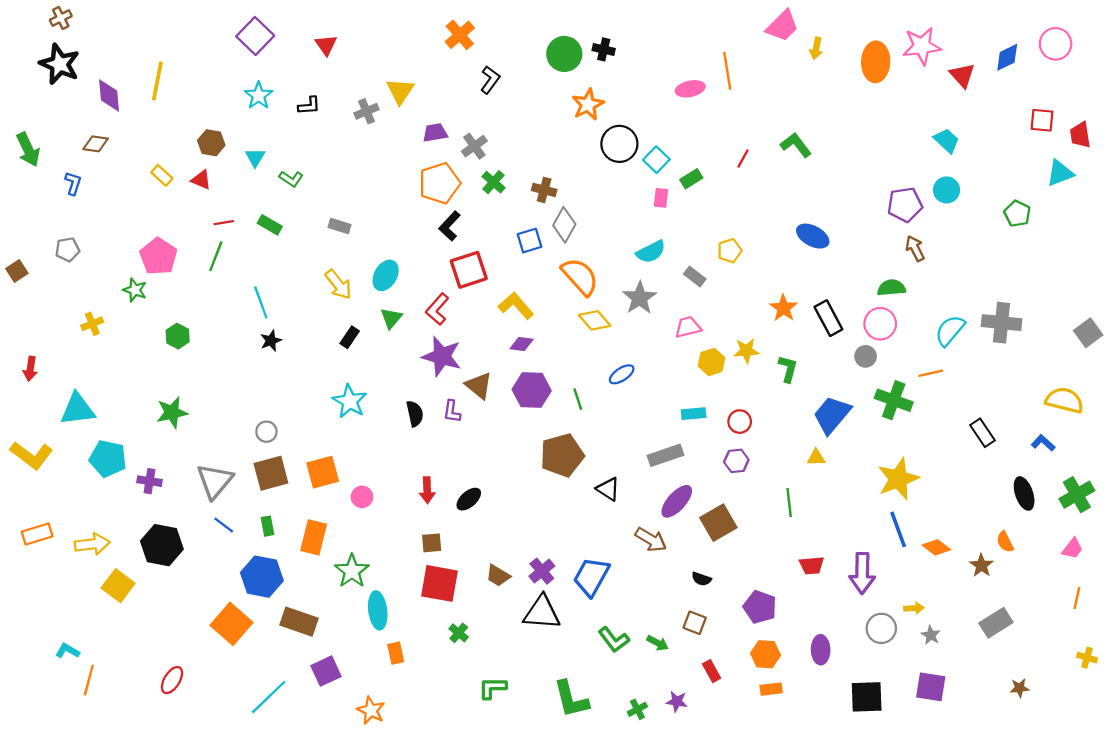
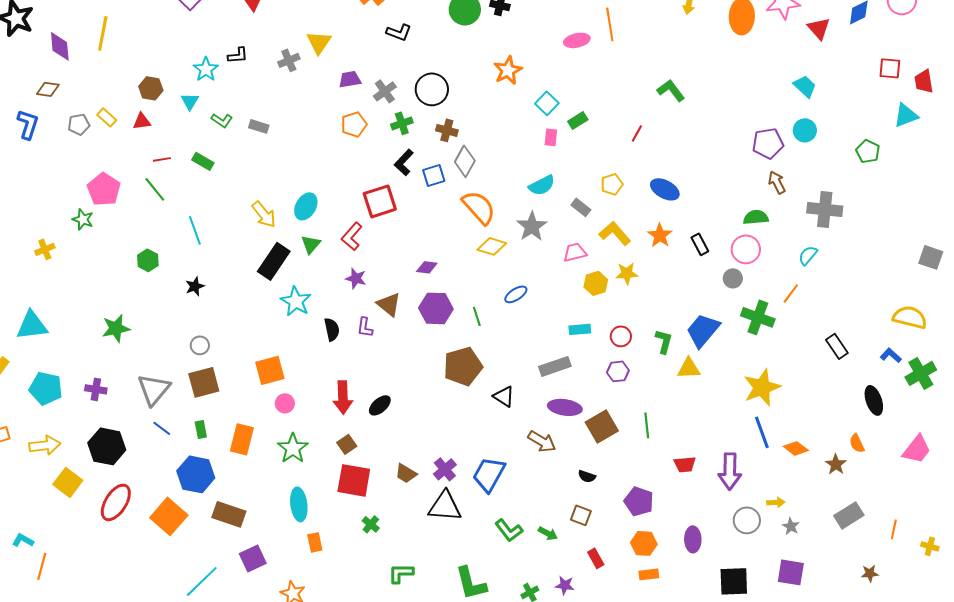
black L-shape: (490, 80) -> (399, 32), turned 75
cyan star: (259, 96) -> (206, 69), moved
orange star: (588, 105) -> (508, 70), moved
black circle: (619, 144) -> (432, 89), moved
red line: (743, 158) -> (637, 133), moved
red triangle: (201, 180) -> (142, 121), turned -30
green cross: (493, 182) -> (402, 123), turned 30
blue L-shape: (73, 183) -> (28, 124), size x1.4
orange pentagon: (440, 183) -> (354, 124), size x0.7
gray rectangle: (339, 226) -> (259, 126), moved
black L-shape: (450, 226) -> (404, 162), moved
blue ellipse: (813, 236) -> (665, 189), moved
gray pentagon: (67, 250) -> (79, 124), moved
green line: (216, 256) -> (155, 189), turned -60
yellow L-shape: (516, 306) -> (615, 233), moved
black rectangle: (828, 318) -> (700, 244), size x0.7
yellow diamond: (595, 320) -> (492, 246), turned -32
gray cross: (1002, 323) -> (825, 209), moved
cyan semicircle: (950, 330) -> (808, 255), size x0.7
gray square: (1088, 333) -> (931, 257), turned -35
green hexagon: (178, 336) -> (148, 260), moved
black rectangle: (350, 337) -> (274, 261), size x1.8
black star: (271, 341) -> (195, 286), moved
purple star: (442, 356) -> (356, 278), size x0.6
green L-shape: (788, 369) -> (664, 341), moved
orange line: (931, 373) -> (791, 293), turned -40
cyan star: (350, 401) -> (296, 301), moved
yellow triangle: (816, 458) -> (689, 368), size x1.4
cyan pentagon: (108, 459) -> (46, 388), moved
orange square: (323, 472) -> (270, 370), moved
red arrow: (427, 490) -> (343, 397), size x1.4
green cross: (1077, 495) -> (921, 373), moved
purple ellipse: (677, 501) -> (565, 407), turned 56
green line: (789, 502) -> (647, 425), moved
brown square: (432, 543) -> (347, 444), turned -30
pink trapezoid: (1072, 549) -> (917, 449), size x1.5
green star: (352, 571) -> (293, 448), moved
orange line: (1077, 598) -> (894, 529), moved
red ellipse: (172, 680) -> (116, 502), moved, size x1.5

